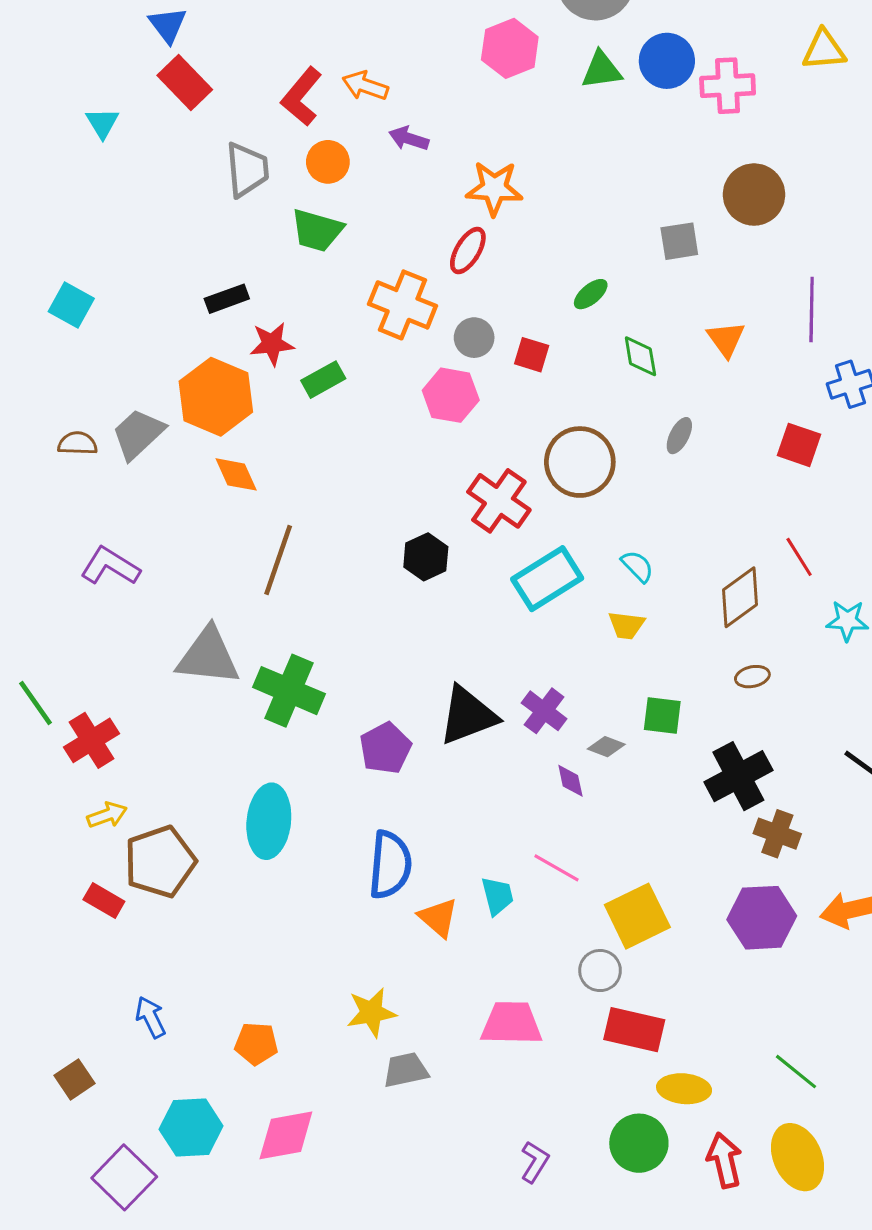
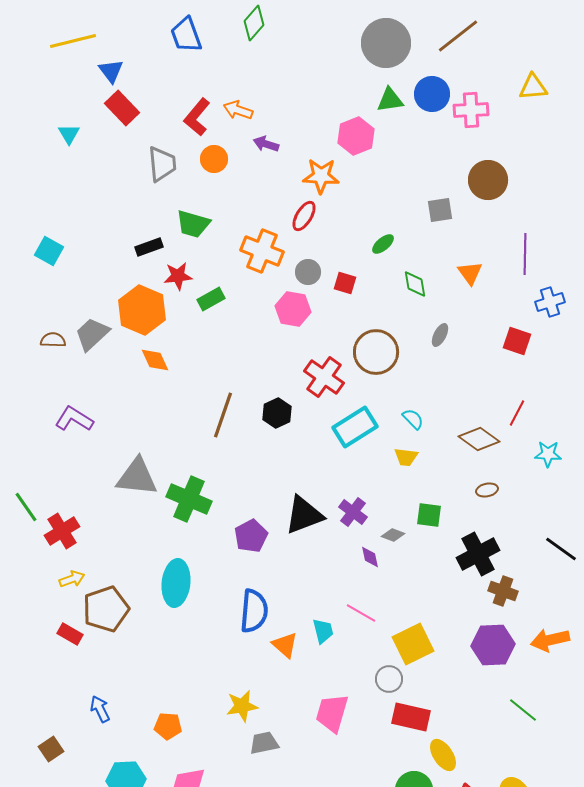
pink hexagon: (510, 48) -> (356, 136), moved
green trapezoid: (317, 230) -> (193, 224), moved
red line: (799, 557) -> (517, 413), turned 60
brown line: (278, 560) -> (223, 415), moved
brown diamond: (740, 597) -> (479, 439), turned 72
pink trapezoid: (511, 1023) -> (332, 713), turned -75
green line: (796, 1072) -> (523, 710), moved
yellow ellipse: (684, 1089) -> (443, 755), turned 52

